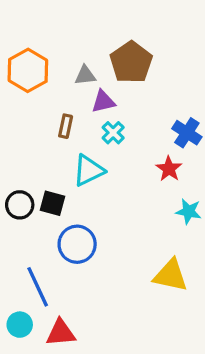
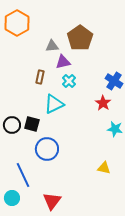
orange hexagon: (28, 70) -> (17, 23), moved
yellow triangle: (171, 275) -> (104, 168), size x0.6
red triangle: (61, 333) -> (52, 201), moved, turned -48

